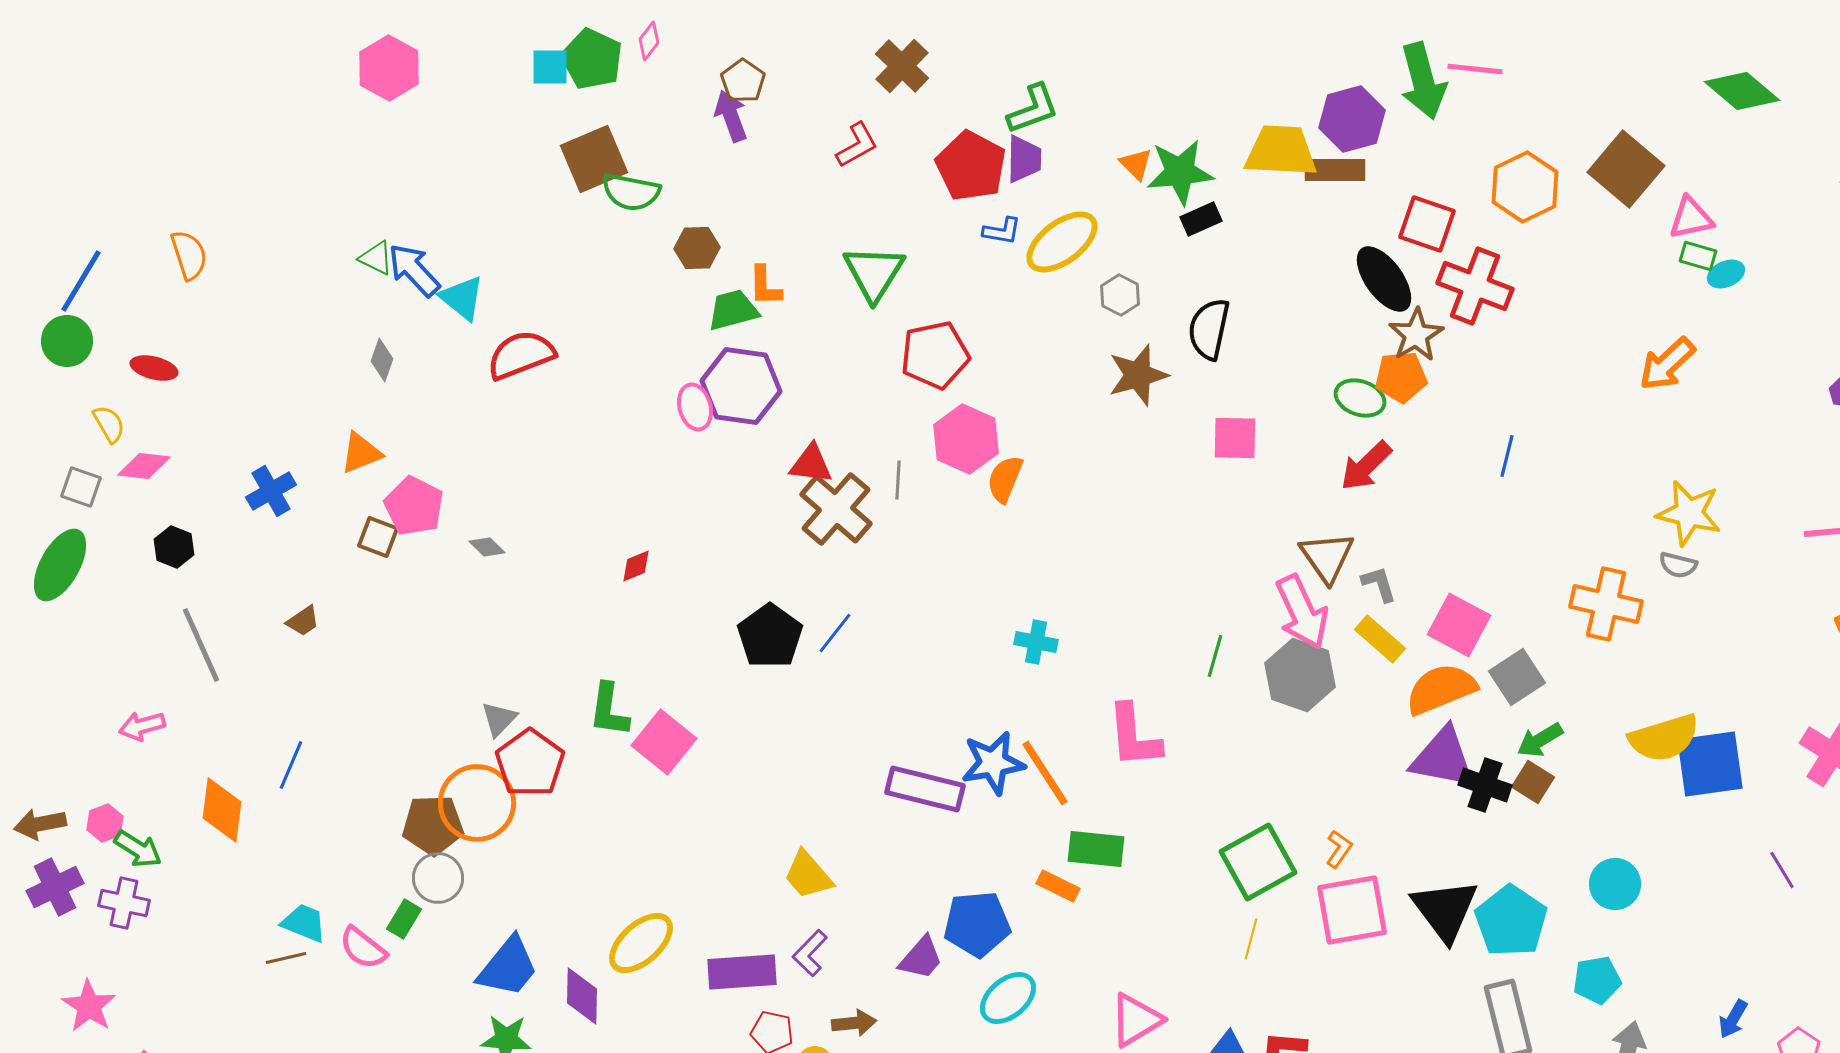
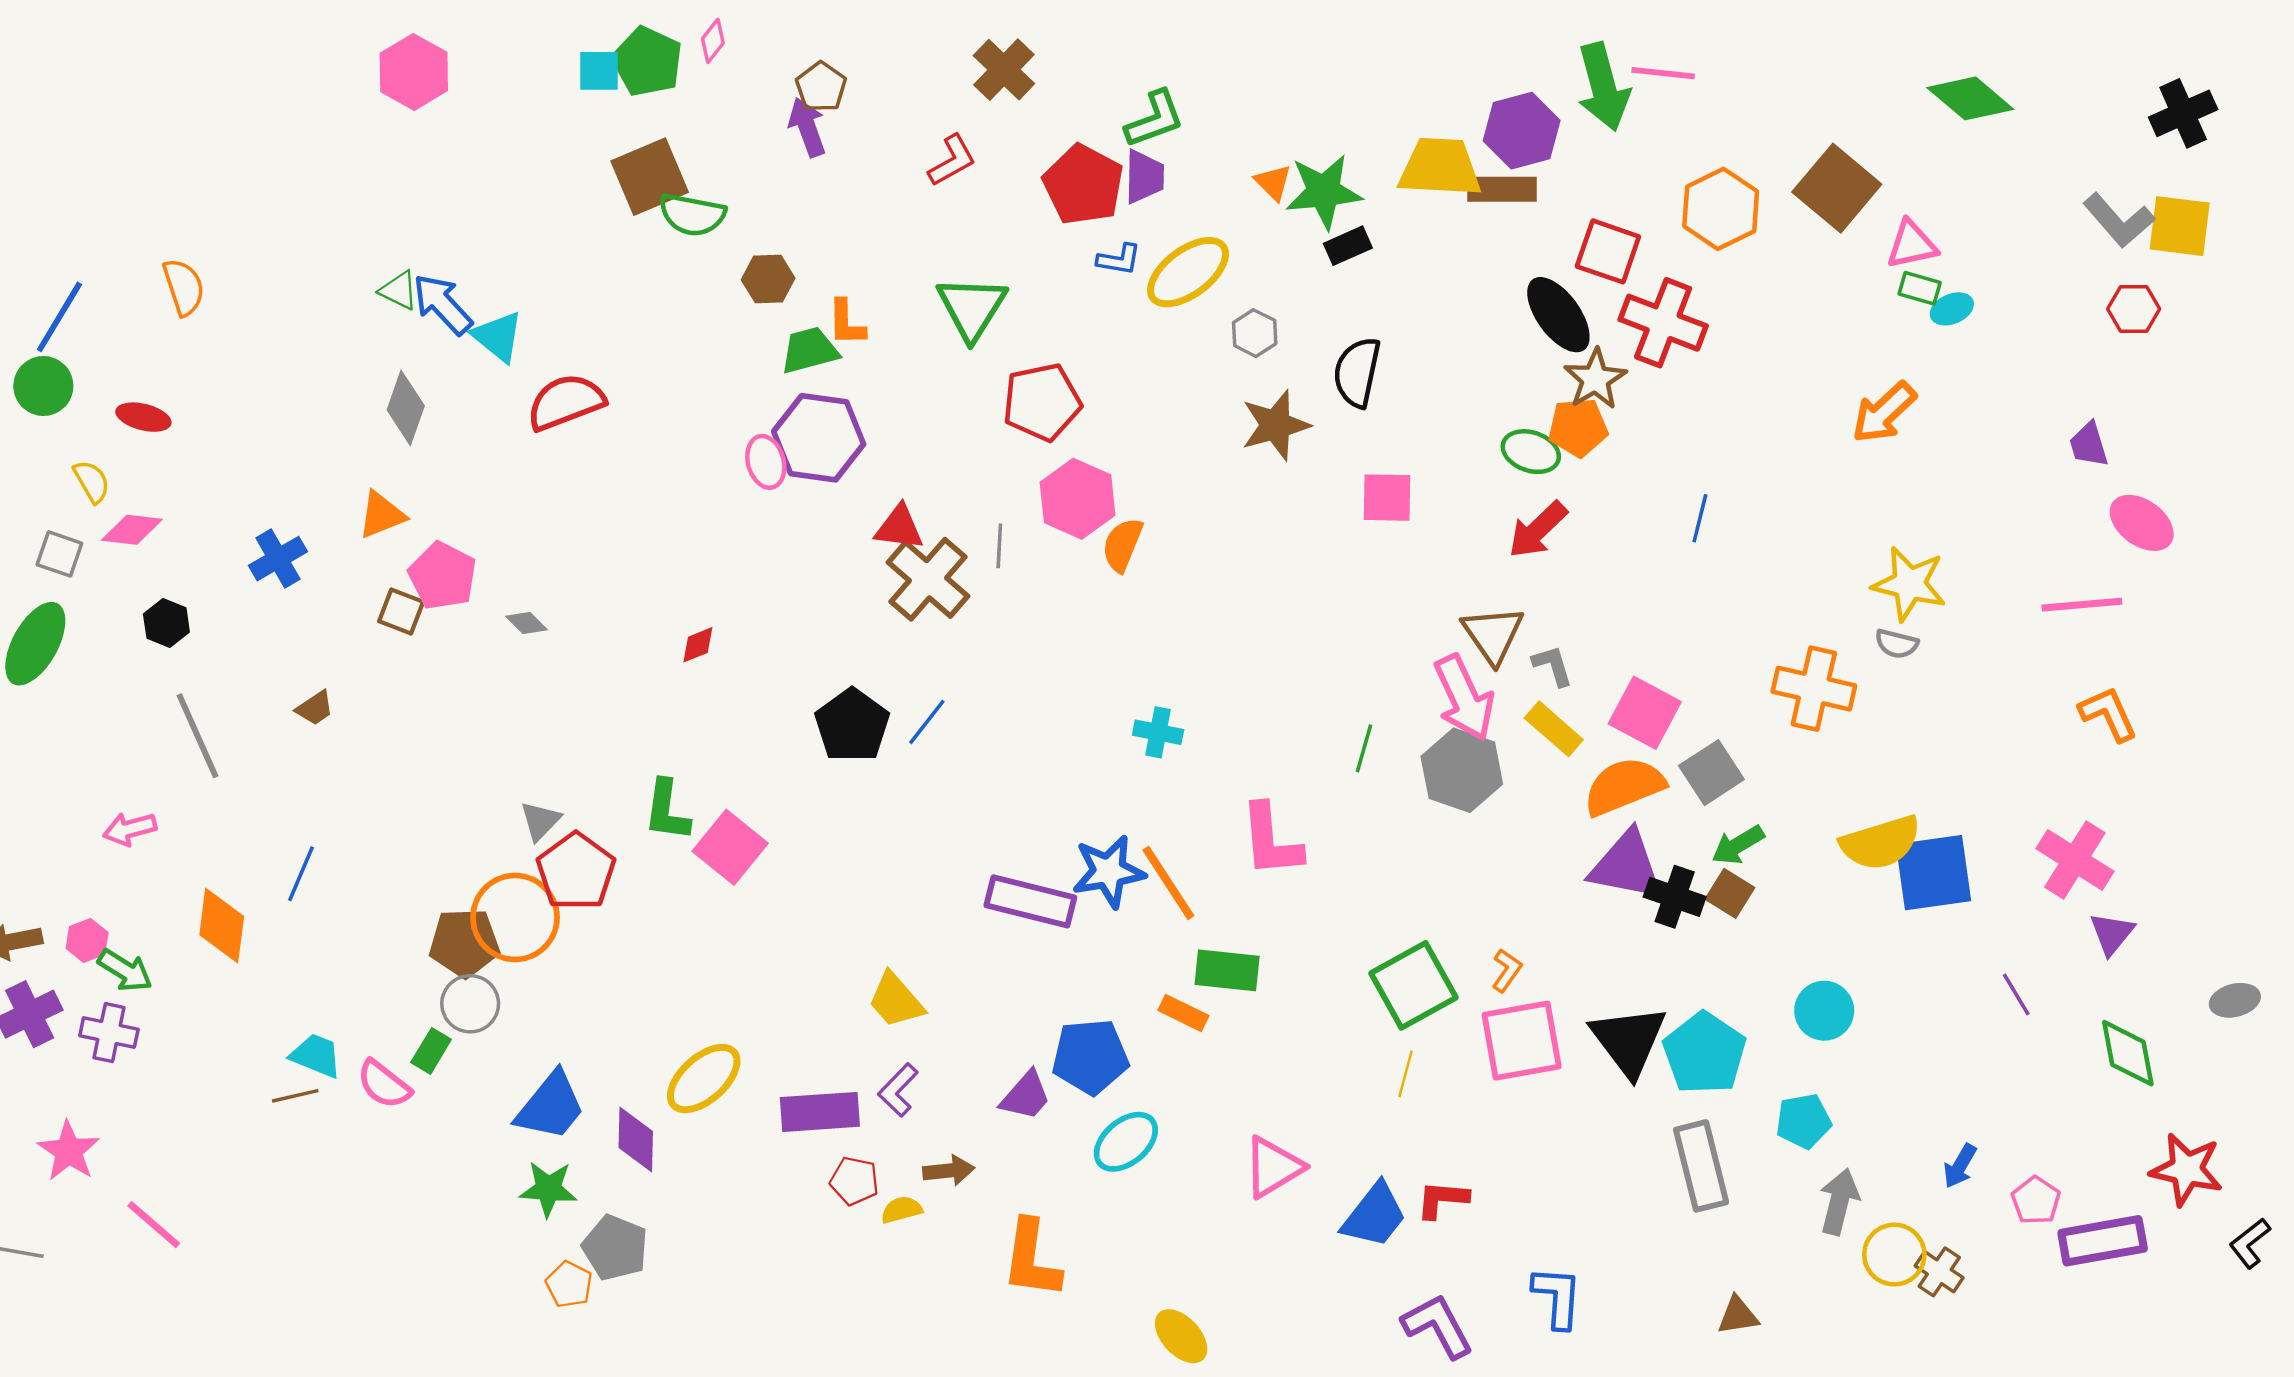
gray diamond: (382, 360) -> (406, 408), size x1.5

